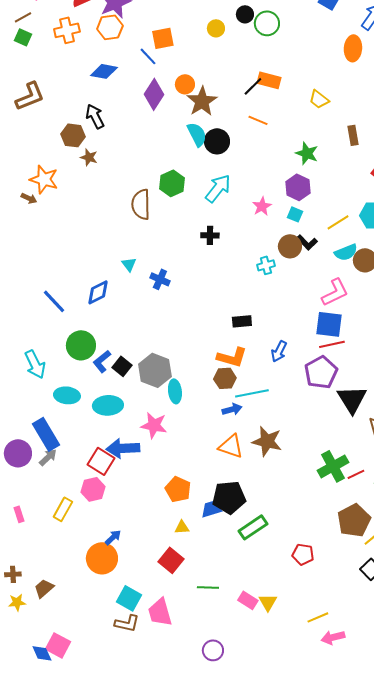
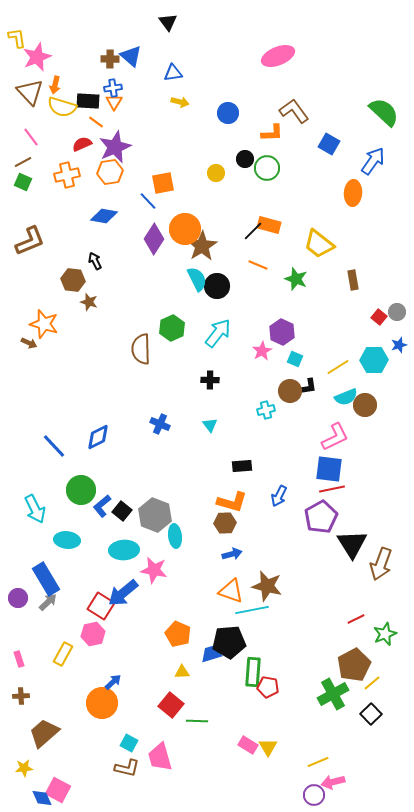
orange circle: (185, 84) -> (185, 229), size x1.6
yellow trapezoid: (319, 99) -> (319, 244), size x1.5
black arrow: (95, 116) -> (95, 261), size x0.7
green star: (307, 153) -> (296, 279), moved
purple hexagon: (298, 187) -> (282, 332), moved
black L-shape: (307, 242) -> (307, 387), turned -55
cyan triangle: (129, 264) -> (210, 425), moved
cyan line: (252, 393) -> (252, 610), moved
cyan ellipse: (108, 405) -> (124, 550), moved
blue arrow: (123, 448) -> (123, 593), turned -36
purple circle: (18, 453) -> (18, 598), size x0.7
green cross: (333, 466) -> (333, 694), moved
green rectangle: (253, 527) -> (253, 672), turned -52
red pentagon: (303, 554) -> (268, 687), moved
brown cross: (13, 574) -> (21, 696), moved
green line: (208, 587) -> (197, 721), moved
brown trapezoid: (44, 588) -> (44, 733), size x1.5
cyan square: (129, 598) -> (129, 743), size x0.7
yellow star: (17, 602) -> (24, 768), moved
purple circle: (213, 650) -> (314, 795), moved

